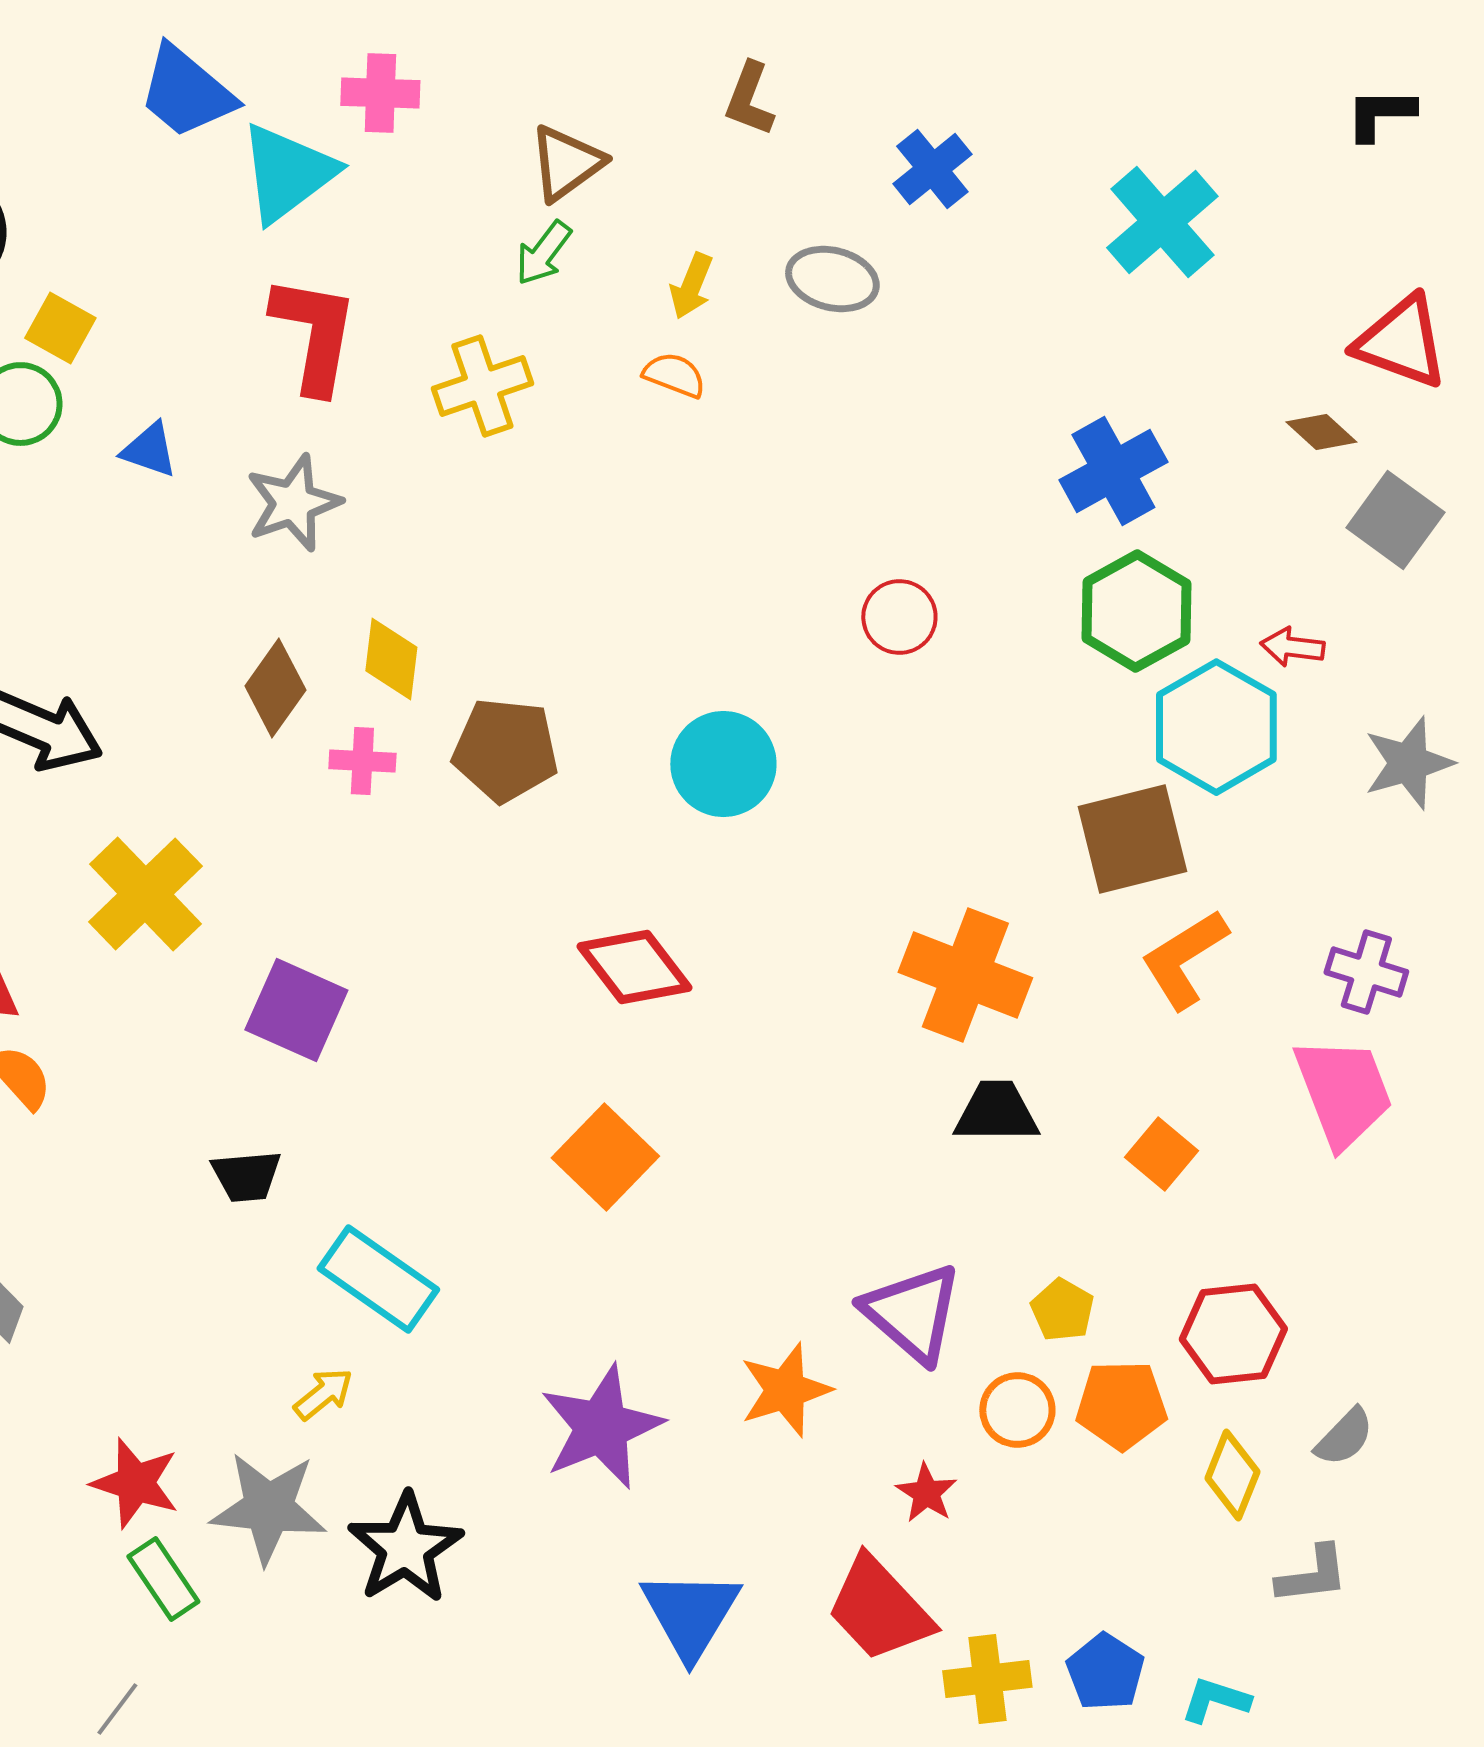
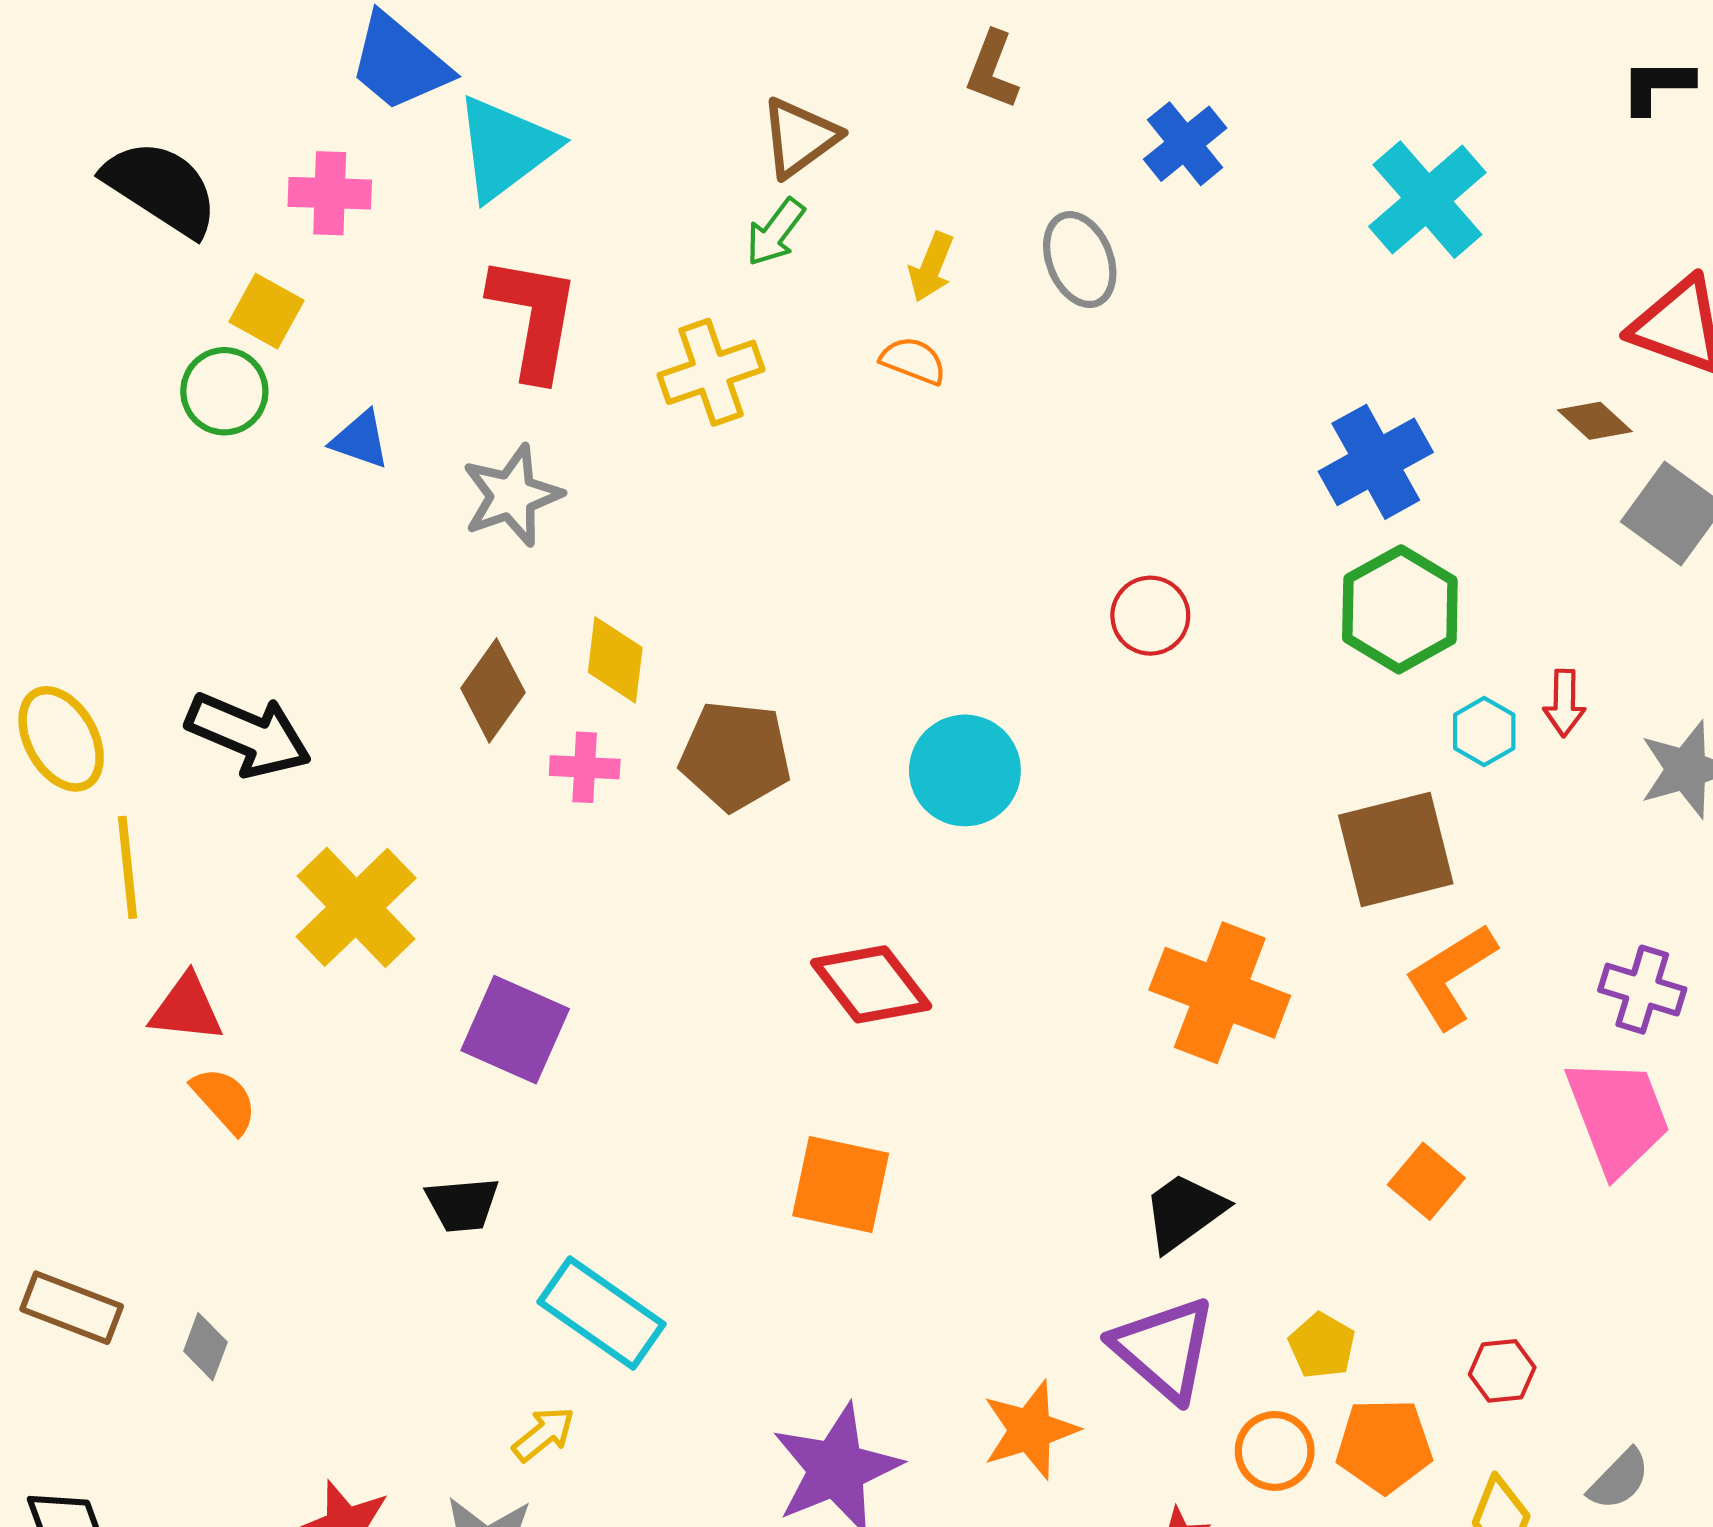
pink cross: (380, 93) -> (330, 193), moved
gray ellipse: (832, 279) -> (1080, 260), turned 54
red arrow: (1292, 647) -> (1564, 703), moved, turned -96
cyan hexagon: (1216, 727) -> (1484, 731), size x0.5
black trapezoid: (996, 1112) -> (1184, 1212), moved, turned -36
orange square: (605, 1157) -> (841, 1184), turned -32
red hexagon: (1233, 1334) -> (1502, 1371), size x0.6

